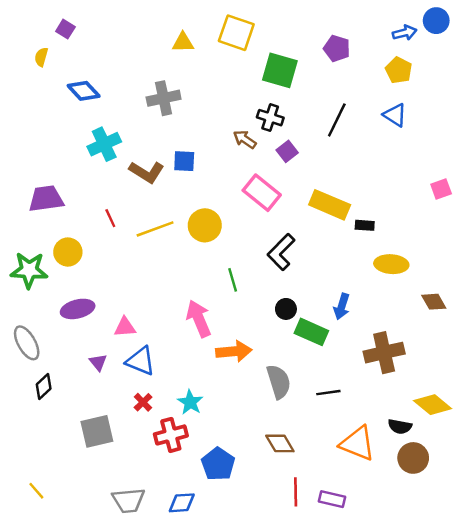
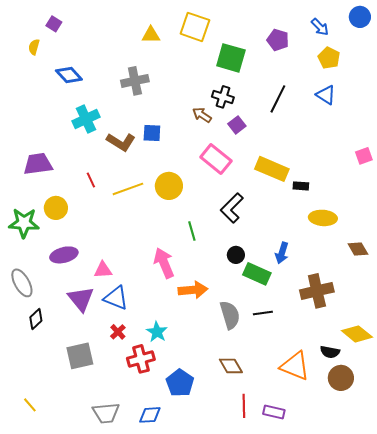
blue arrow: (405, 33) -> (320, 27), moved, turned 60
purple triangle: (98, 362) -> (81, 299), size x1.8
black line: (328, 393) -> (263, 313), moved

